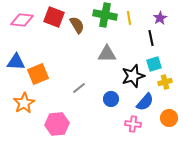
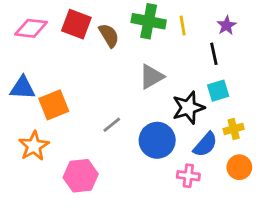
gray triangle: (107, 54) -> (151, 77), turned -30
yellow cross: (165, 82) -> (234, 129), moved
blue circle: (111, 99) -> (157, 140), size x1.6

